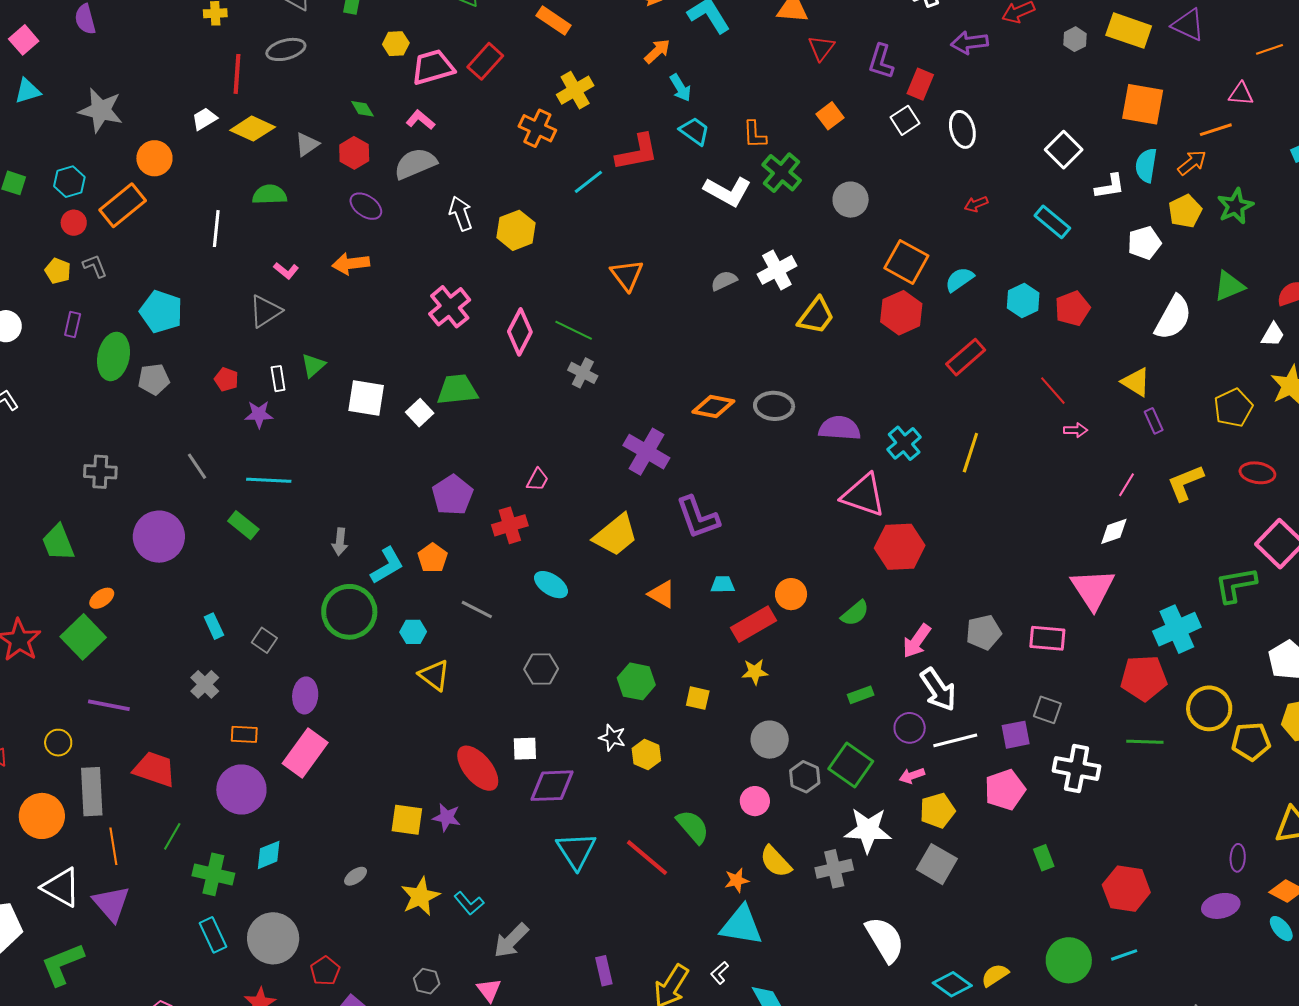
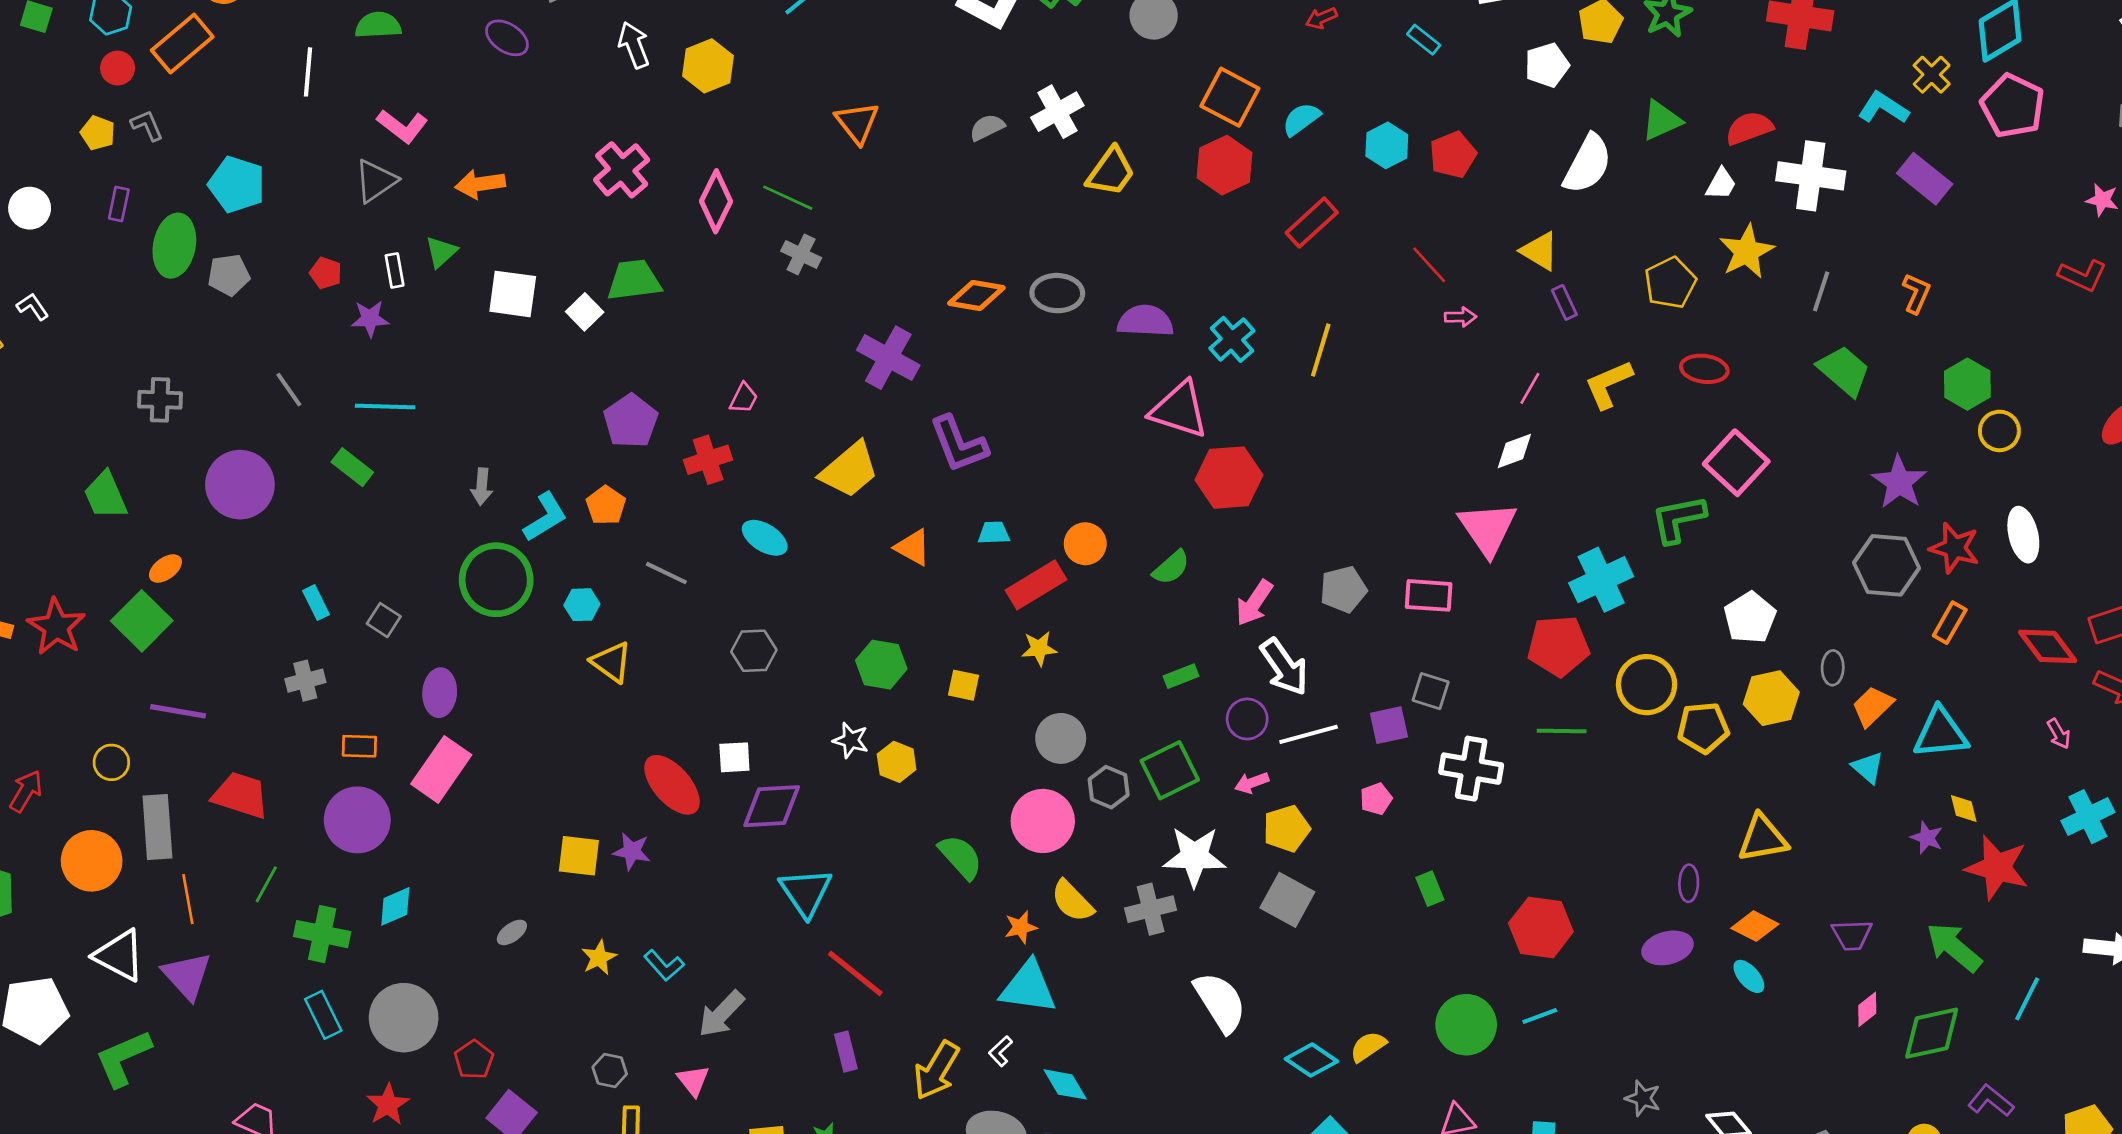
cyan rectangle: (1052, 222) -> (1424, 40), size x0.7
orange arrow: (351, 264) -> (480, 184), moved
pink L-shape: (286, 271) -> (402, 126), size x1.5
gray cross: (205, 684) -> (305, 681), turned 32
green square: (851, 765) -> (1170, 770), turned 30
pink pentagon: (1005, 790) -> (1376, 799), size x0.6
pink circle: (755, 801) -> (1043, 821), size x1.6
red line: (647, 858) -> (855, 973), moved
yellow star: (420, 896) -> (599, 958), size x0.7

